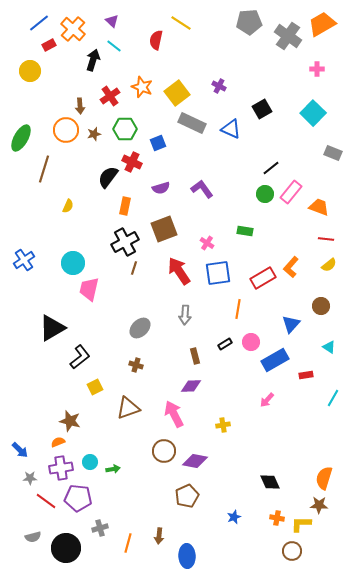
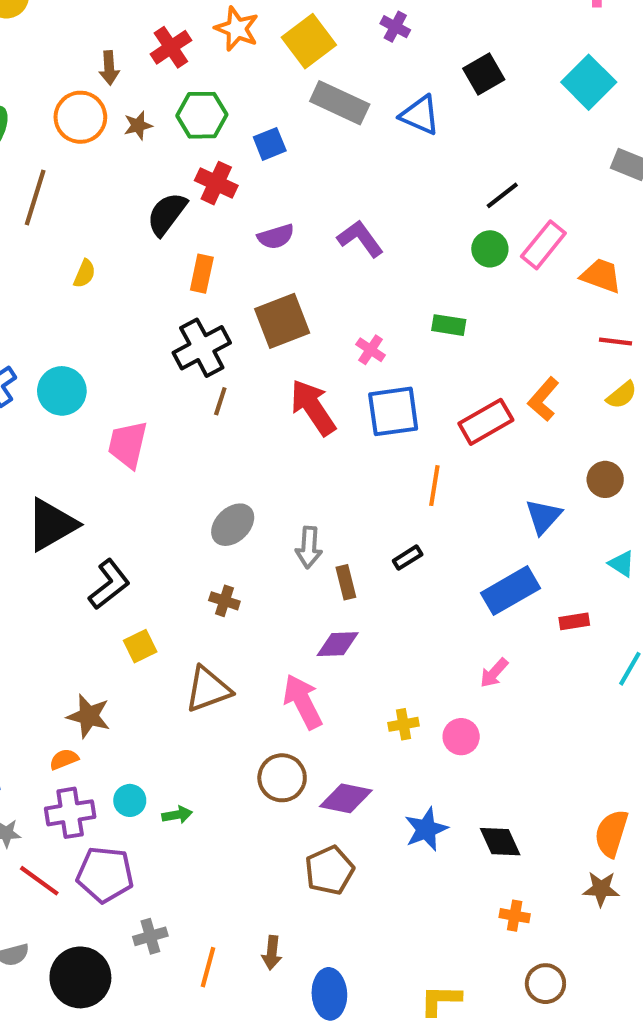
cyan circle: (73, 263) -> (62, 391), moved
gray arrow: (185, 315) -> (309, 547), moved
pink circle: (251, 342) -> (461, 737), moved
blue star: (234, 517) -> (426, 829), moved, size x1.5
yellow L-shape: (301, 524) -> (441, 1000), moved

